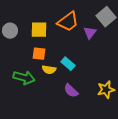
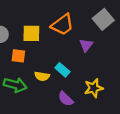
purple triangle: (90, 33) -> (86, 45), moved
orange square: (39, 54) -> (18, 56), moved
yellow star: (106, 90) -> (94, 88), moved

